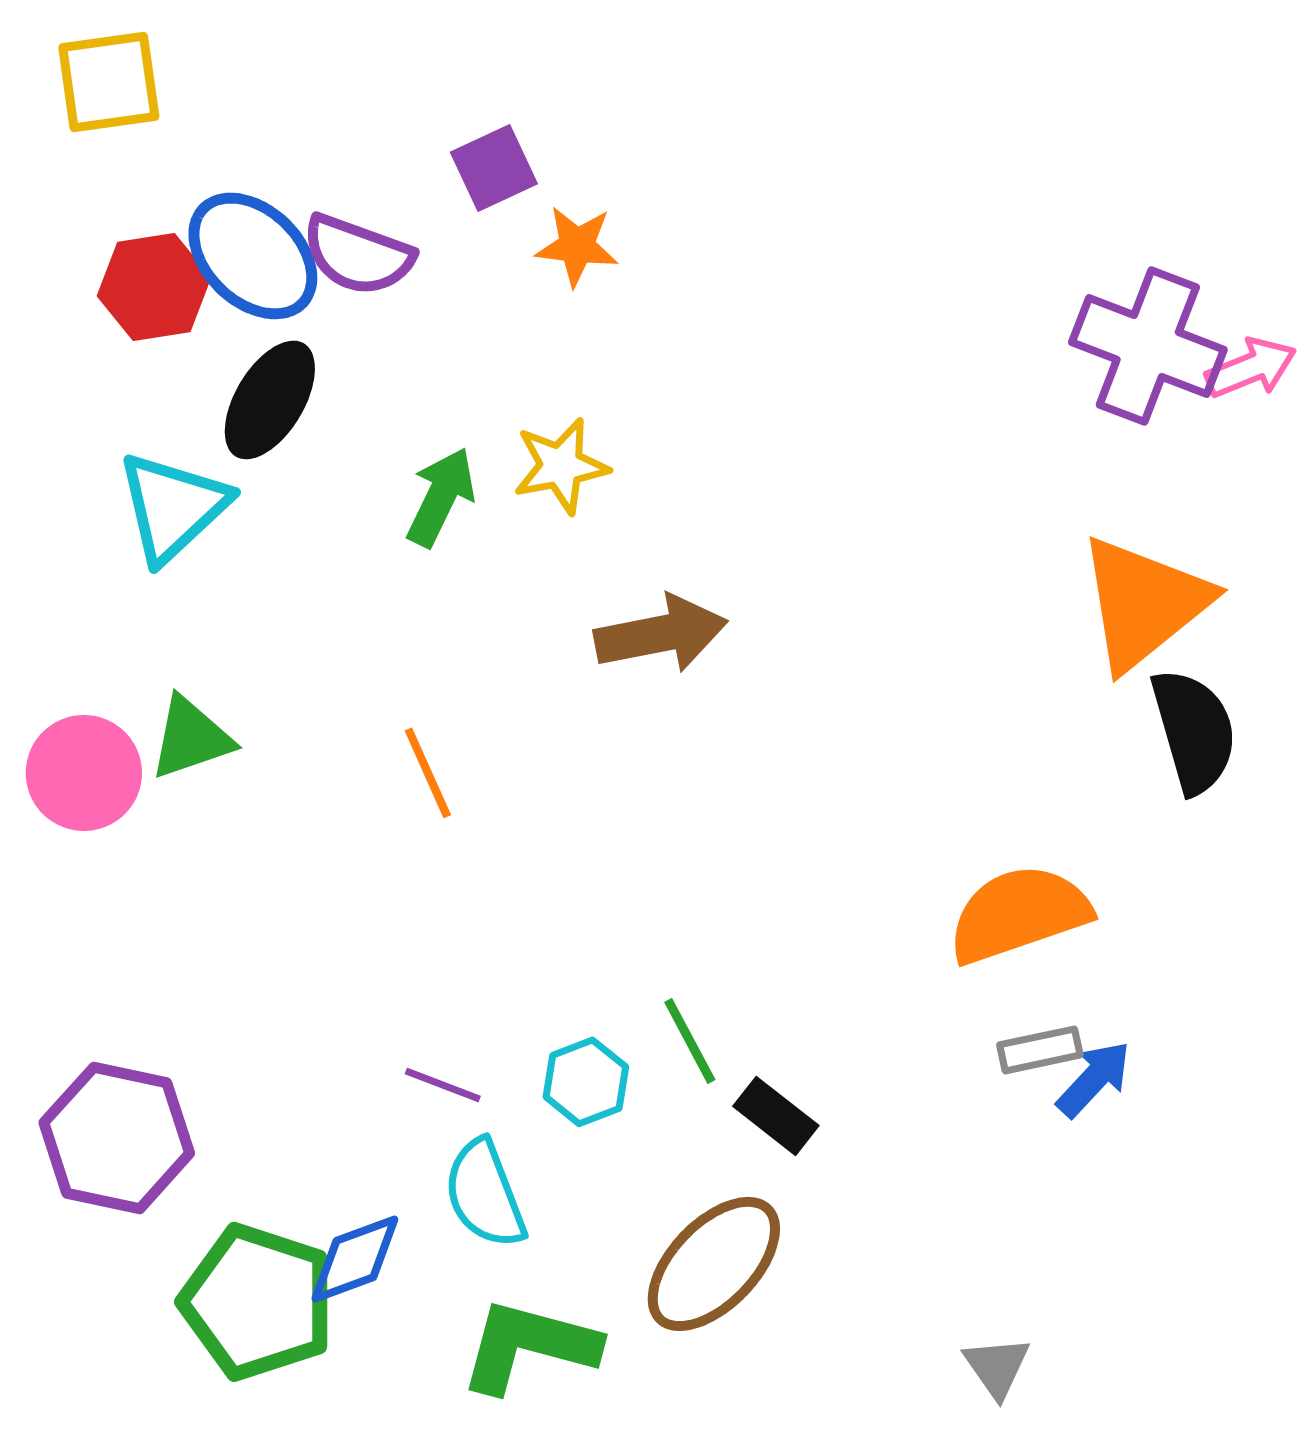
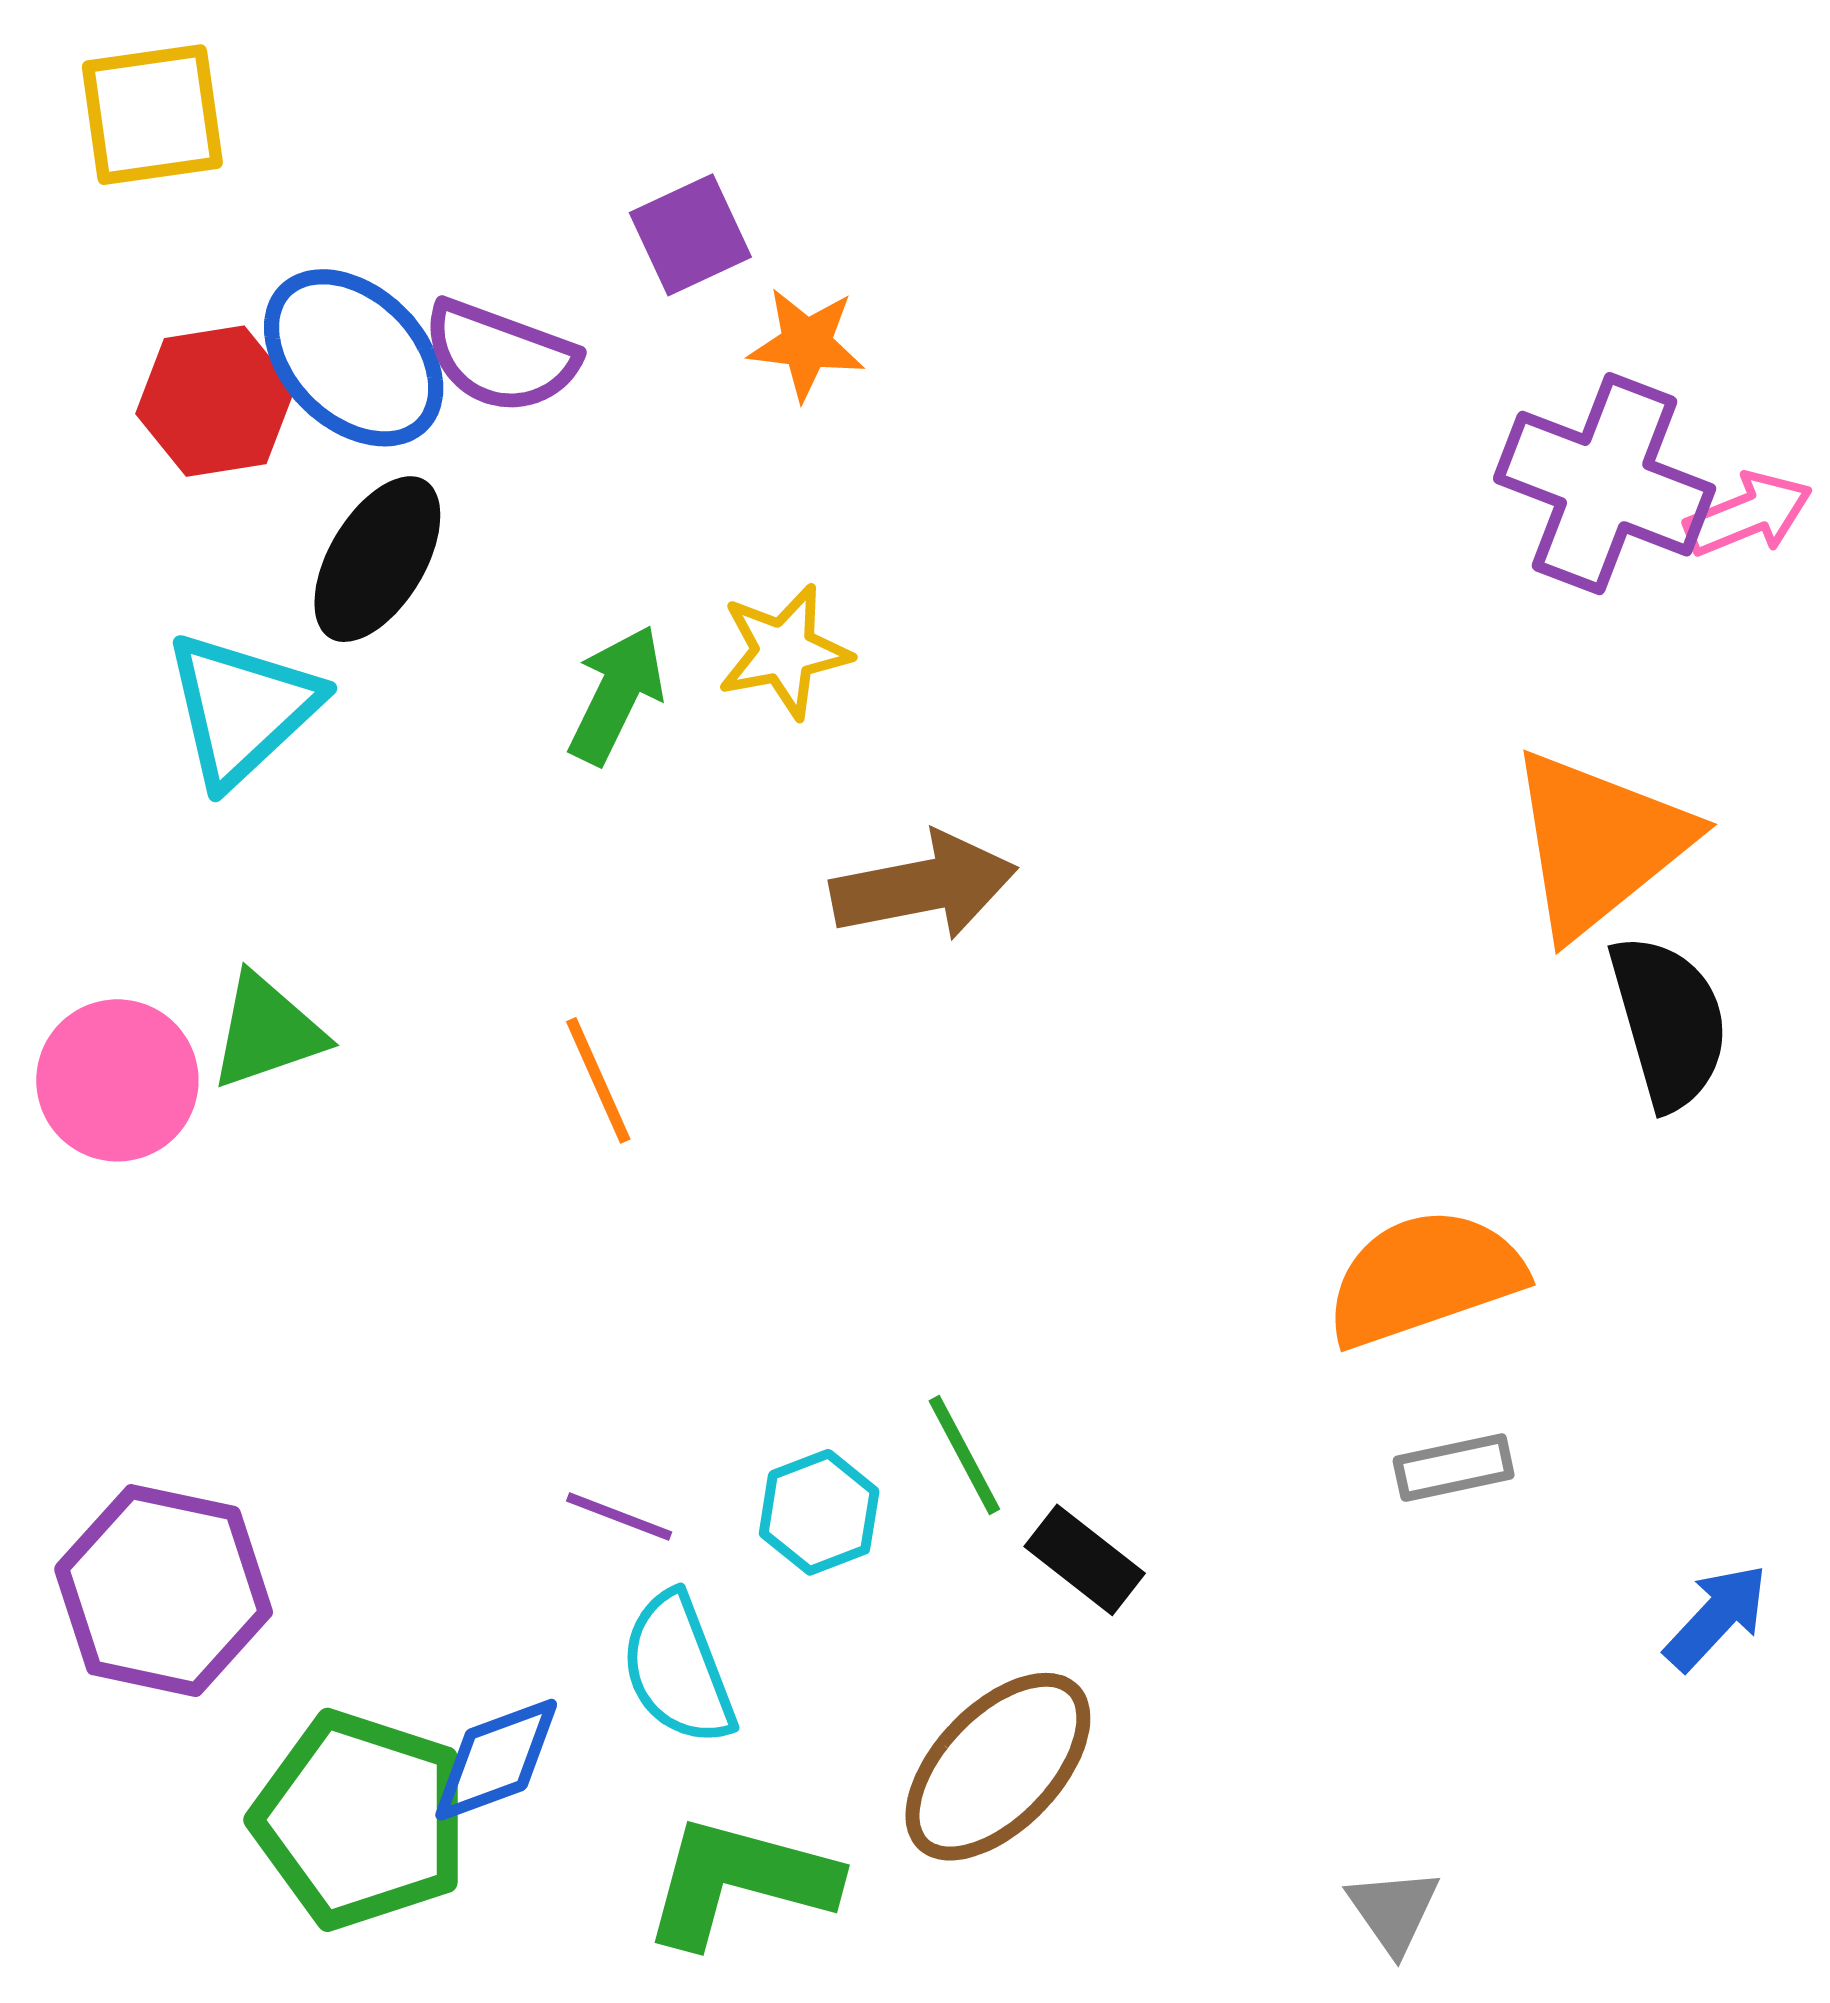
blue arrow: (1094, 1079) -> (1716, 1617), moved

